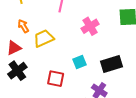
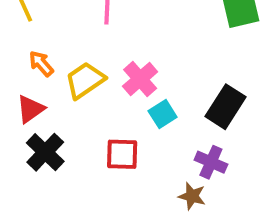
pink cross: (90, 26) -> (140, 79), moved
black rectangle: (112, 64) -> (225, 107), turned -30

